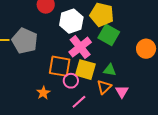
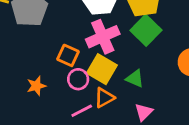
orange square: (60, 66) -> (68, 55), size x0.7
orange triangle: (104, 87) -> (104, 98), moved

